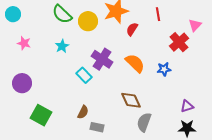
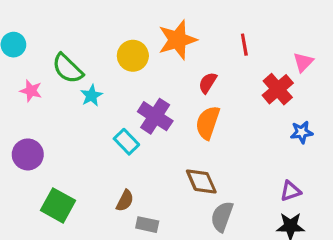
green semicircle: (62, 14) -> (68, 68), moved
red semicircle: (132, 29) -> (208, 83), moved
orange semicircle: (135, 63) -> (208, 123), turned -115
blue star: (164, 69) -> (302, 132), moved

